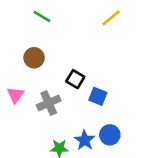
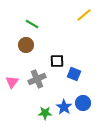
green line: (42, 17) -> (32, 24), moved
black square: (75, 79) -> (57, 61), turned -32
pink triangle: (15, 95) -> (12, 82), moved

